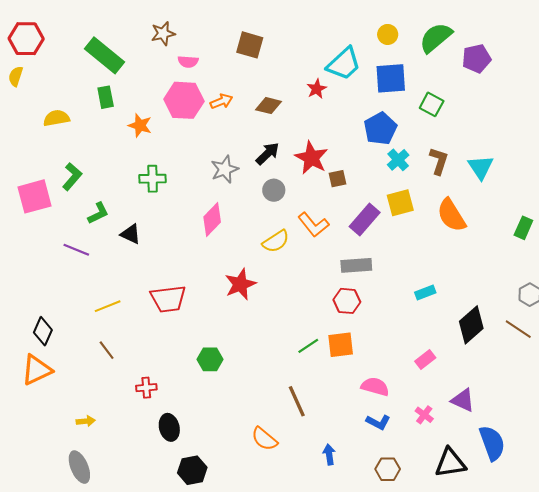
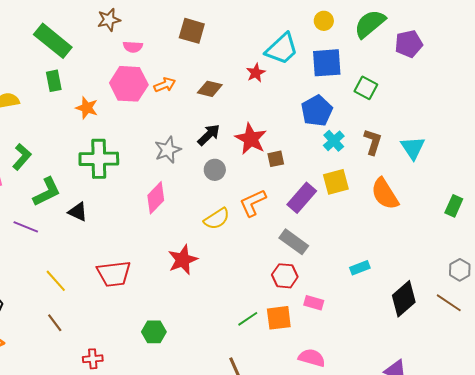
green cross: (153, 179) -> (99, 159), size x1.5
green L-shape: (98, 213) -> (47, 192), size x1.4
orange L-shape: (313, 225) -> (253, 203), turned 104
gray rectangle: (356, 265) -> (294, 242), turned 40
yellow line: (108, 306) -> (56, 281), turned 70
pink rectangle: (425, 359) -> (314, 303), moved, turned 54

